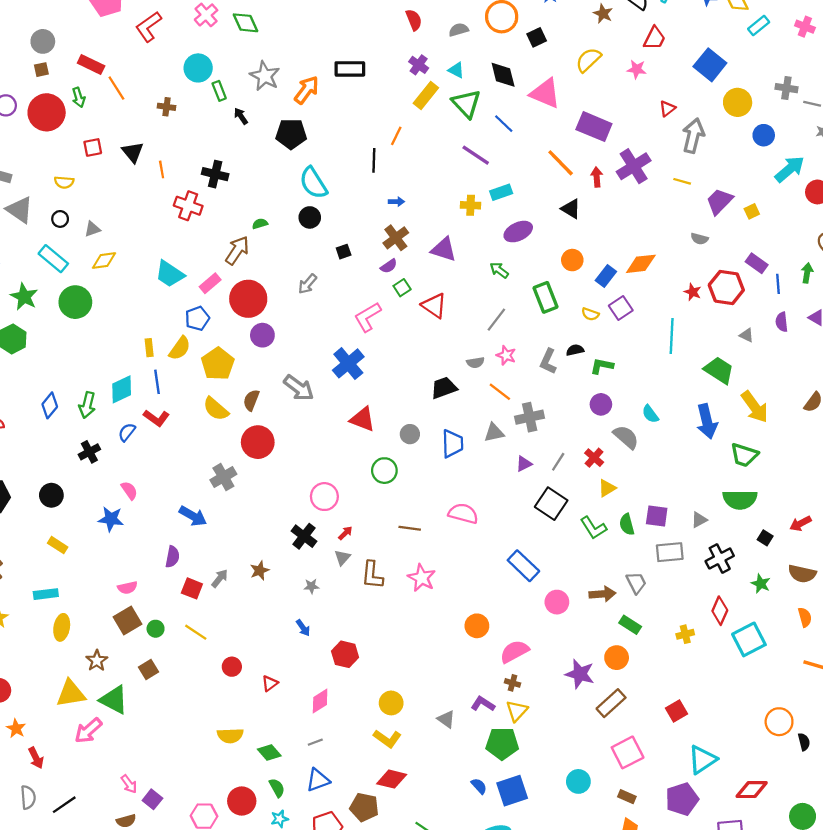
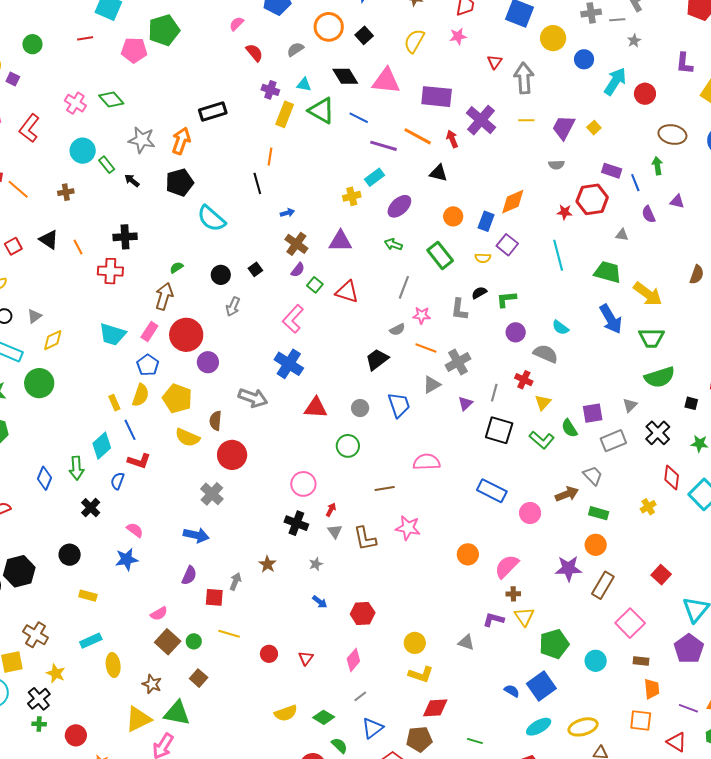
purple line: (476, 155) -> (384, 146), moved
black circle: (310, 217) -> (221, 275), moved
purple semicircle: (172, 557) -> (189, 575), turned 30
green pentagon: (502, 743) -> (554, 644), moved

